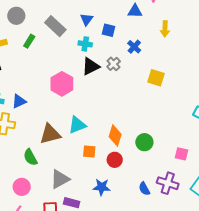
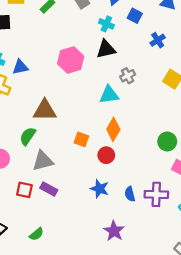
gray cross: (114, 64) -> (128, 76), moved
cyan triangle: (77, 125) -> (109, 95), moved
green circle: (144, 142) -> (167, 142), moved
green semicircle: (30, 157) -> (28, 136), moved, turned 48
purple cross: (168, 183) -> (156, 194), turned -30
blue star: (102, 187) -> (100, 189), moved

